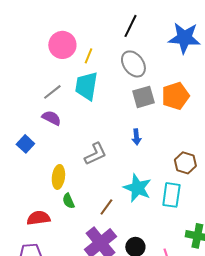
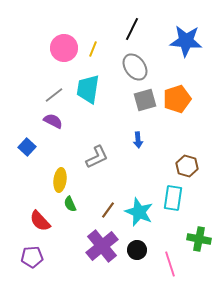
yellow line: (88, 56) -> (93, 49), moved
cyan star: (137, 188) -> (139, 212), moved
red semicircle: (38, 218) -> (40, 221), turned -125

